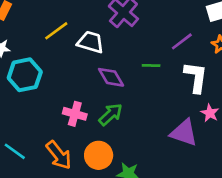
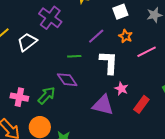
white trapezoid: (91, 42) -> (27, 42), turned -50
purple diamond: (111, 77) -> (67, 80), moved

